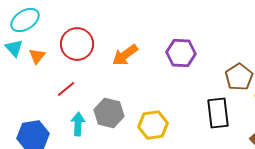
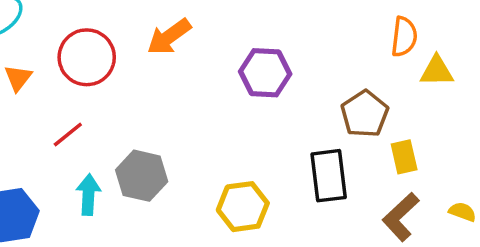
orange arrow: (125, 55) -> (169, 37), moved
yellow hexagon: (153, 125) -> (243, 207), moved

